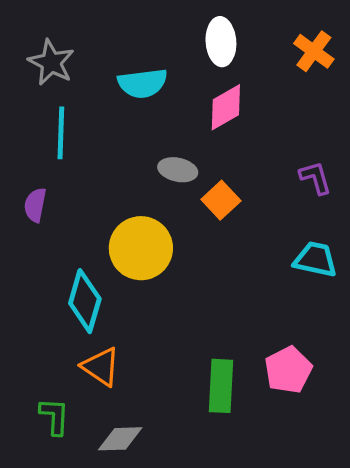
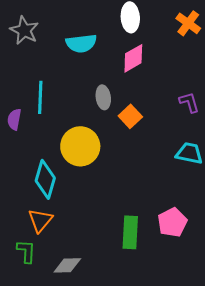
cyan line: (61, 133) -> (40, 97), moved
gray ellipse: (178, 170) -> (103, 97), turned 70
orange triangle: (101, 367) -> (40, 220), moved, turned 36

